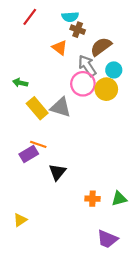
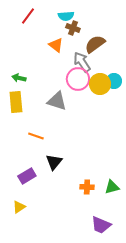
cyan circle: (114, 70) -> (114, 81), moved
yellow rectangle: (37, 108) -> (16, 102), moved, turned 35
purple rectangle: (29, 154) -> (27, 176), moved

